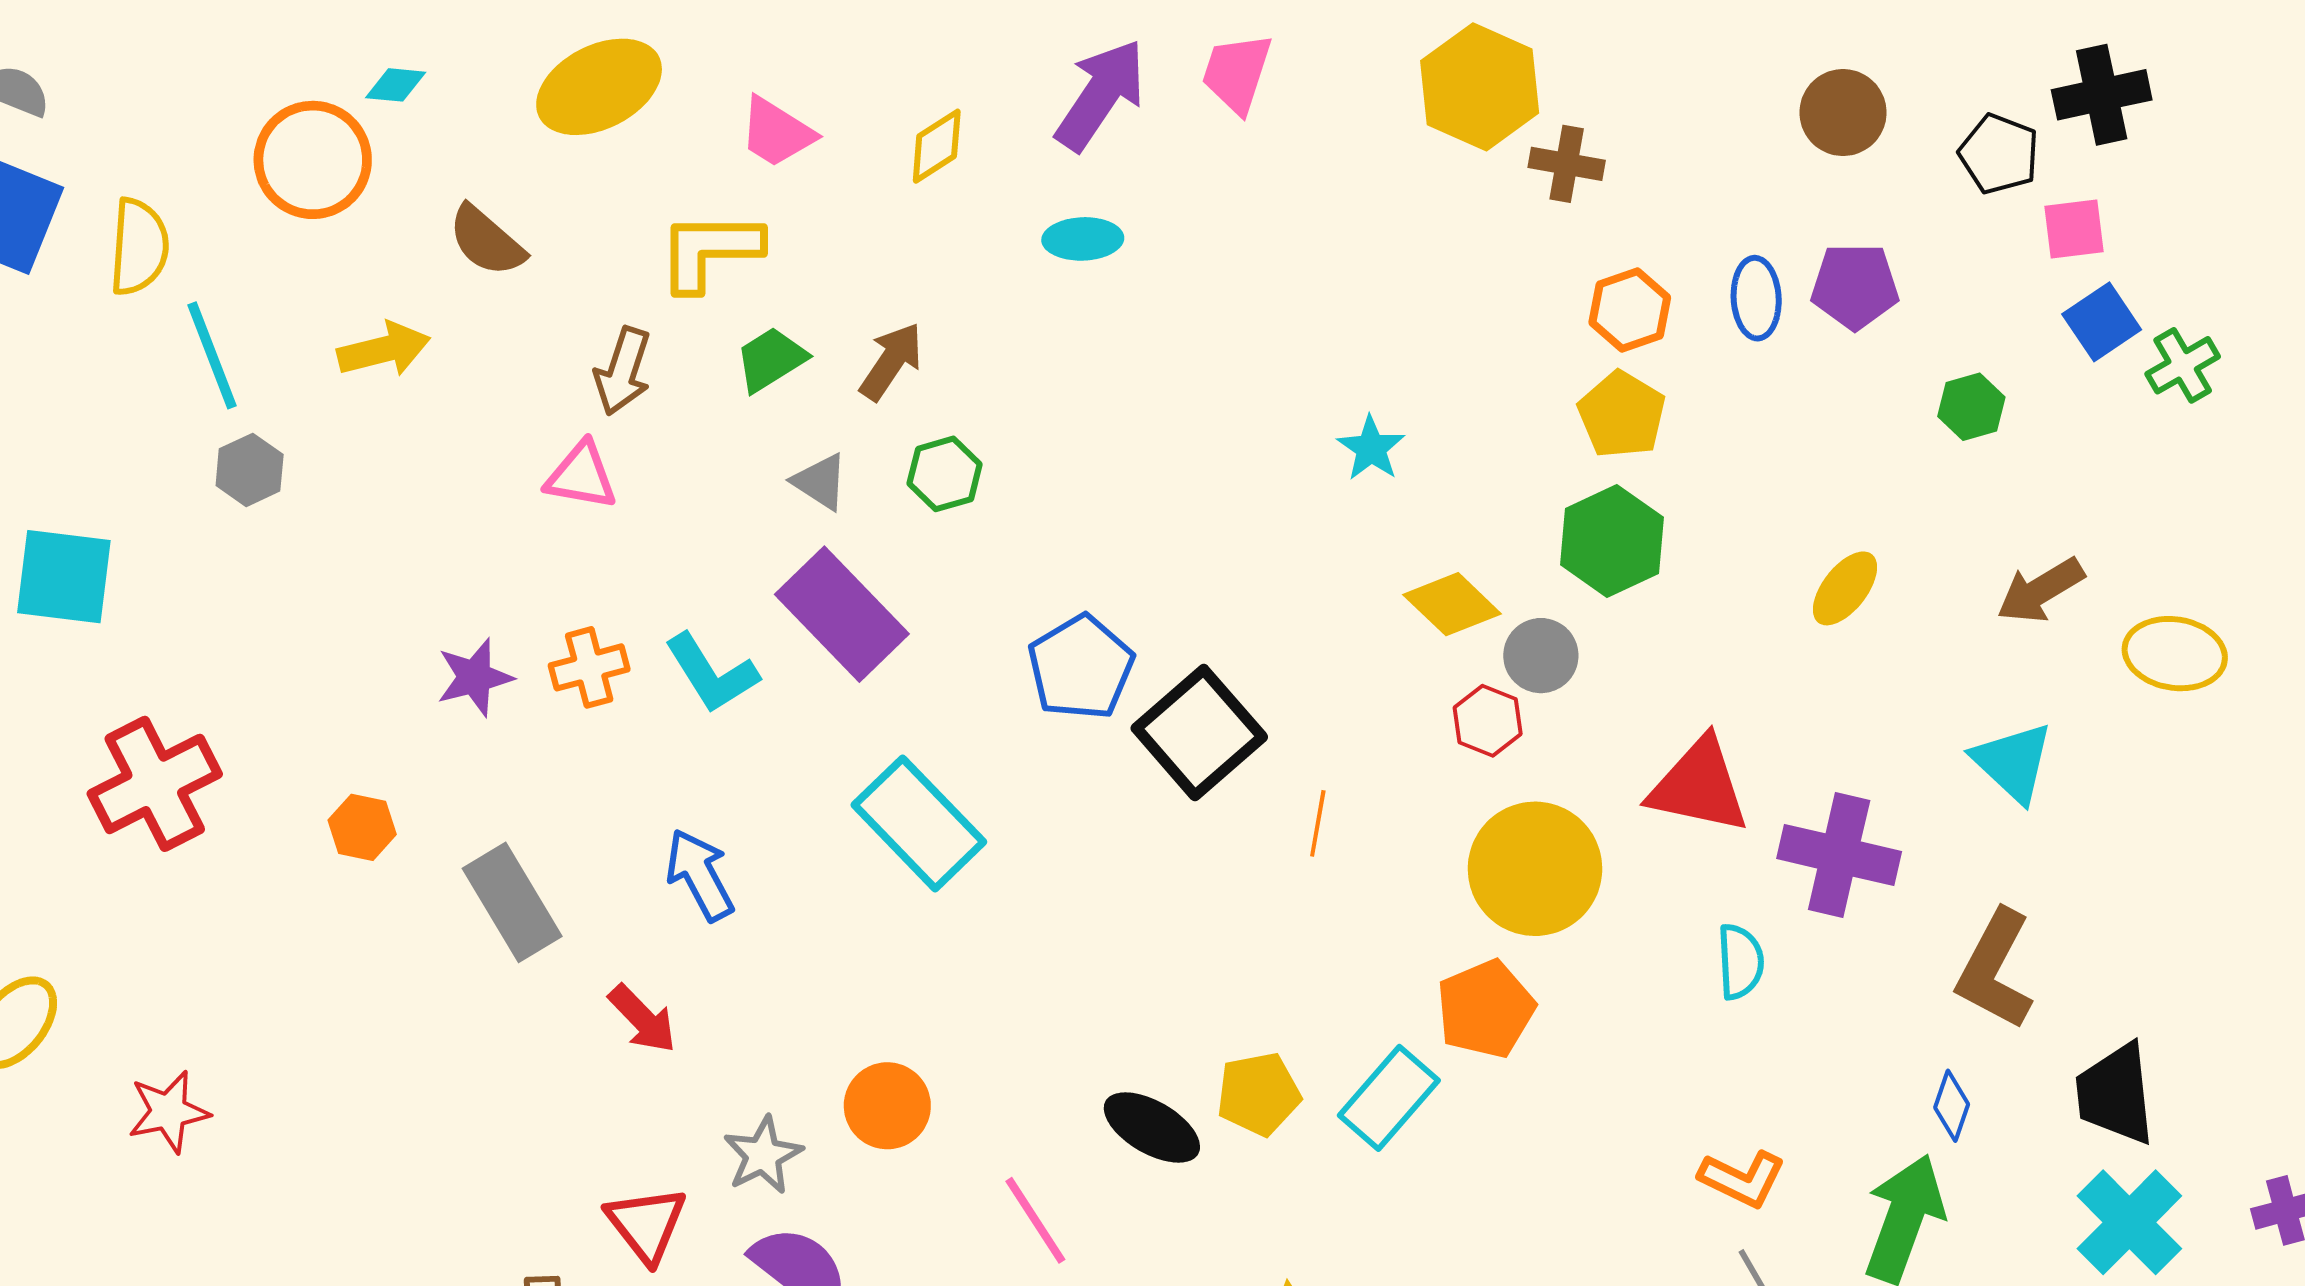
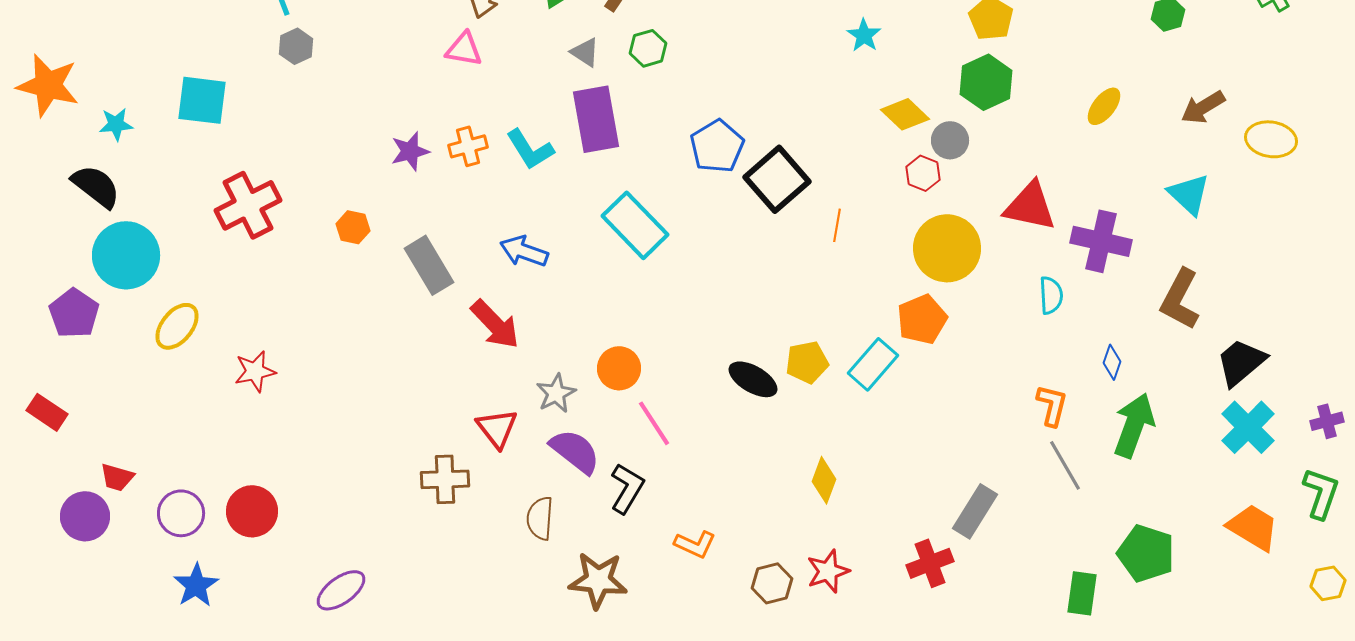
purple rectangle: (842, 614) -> (596, 119), turned 34
blue arrow: (700, 875) -> (524, 251), turned -42
red arrow: (642, 1019) -> (495, 324), size x1.4
black trapezoid: (2116, 1094) -> (1241, 362), turned 56
blue diamond: (1952, 1106) -> (1112, 362), moved
orange L-shape: (1742, 1179) -> (1052, 405), turned -102
pink line: (1035, 1220) -> (654, 423), moved

